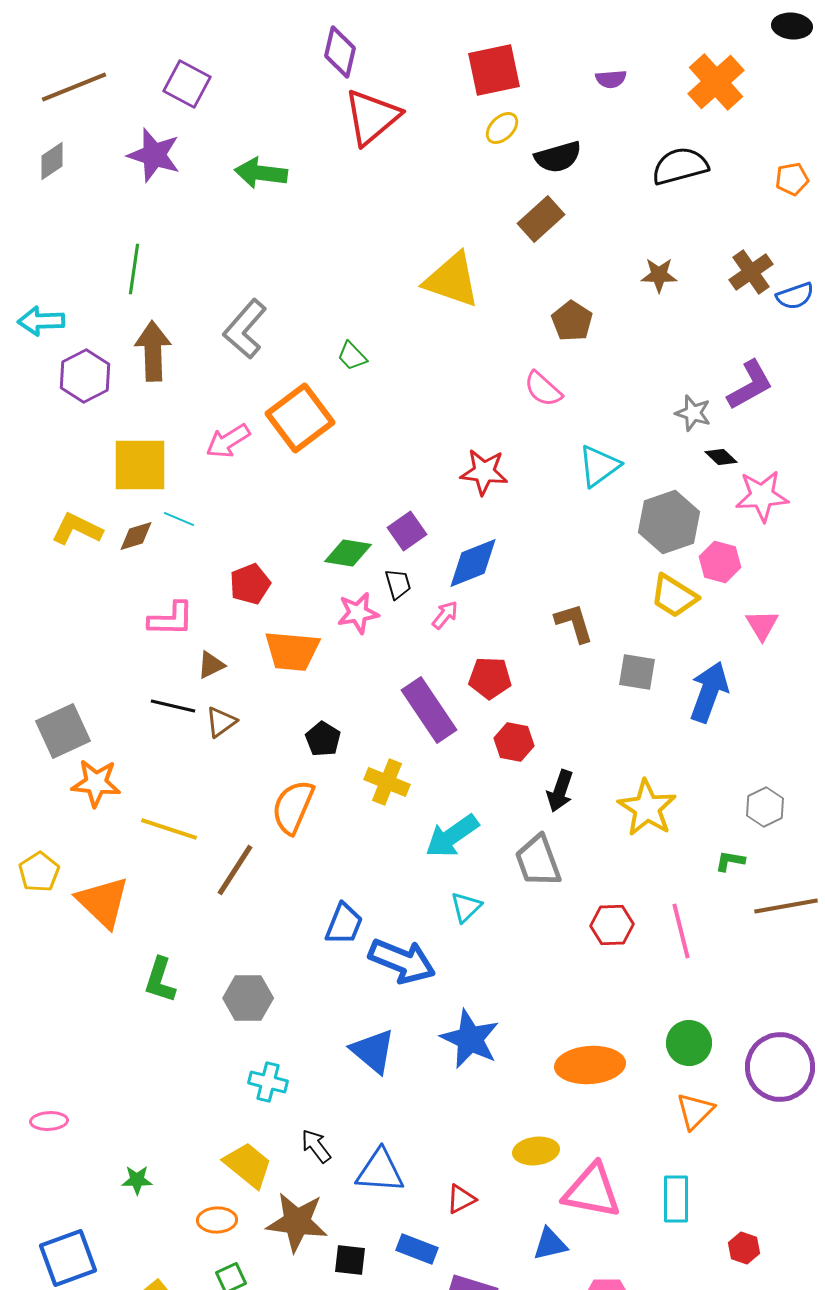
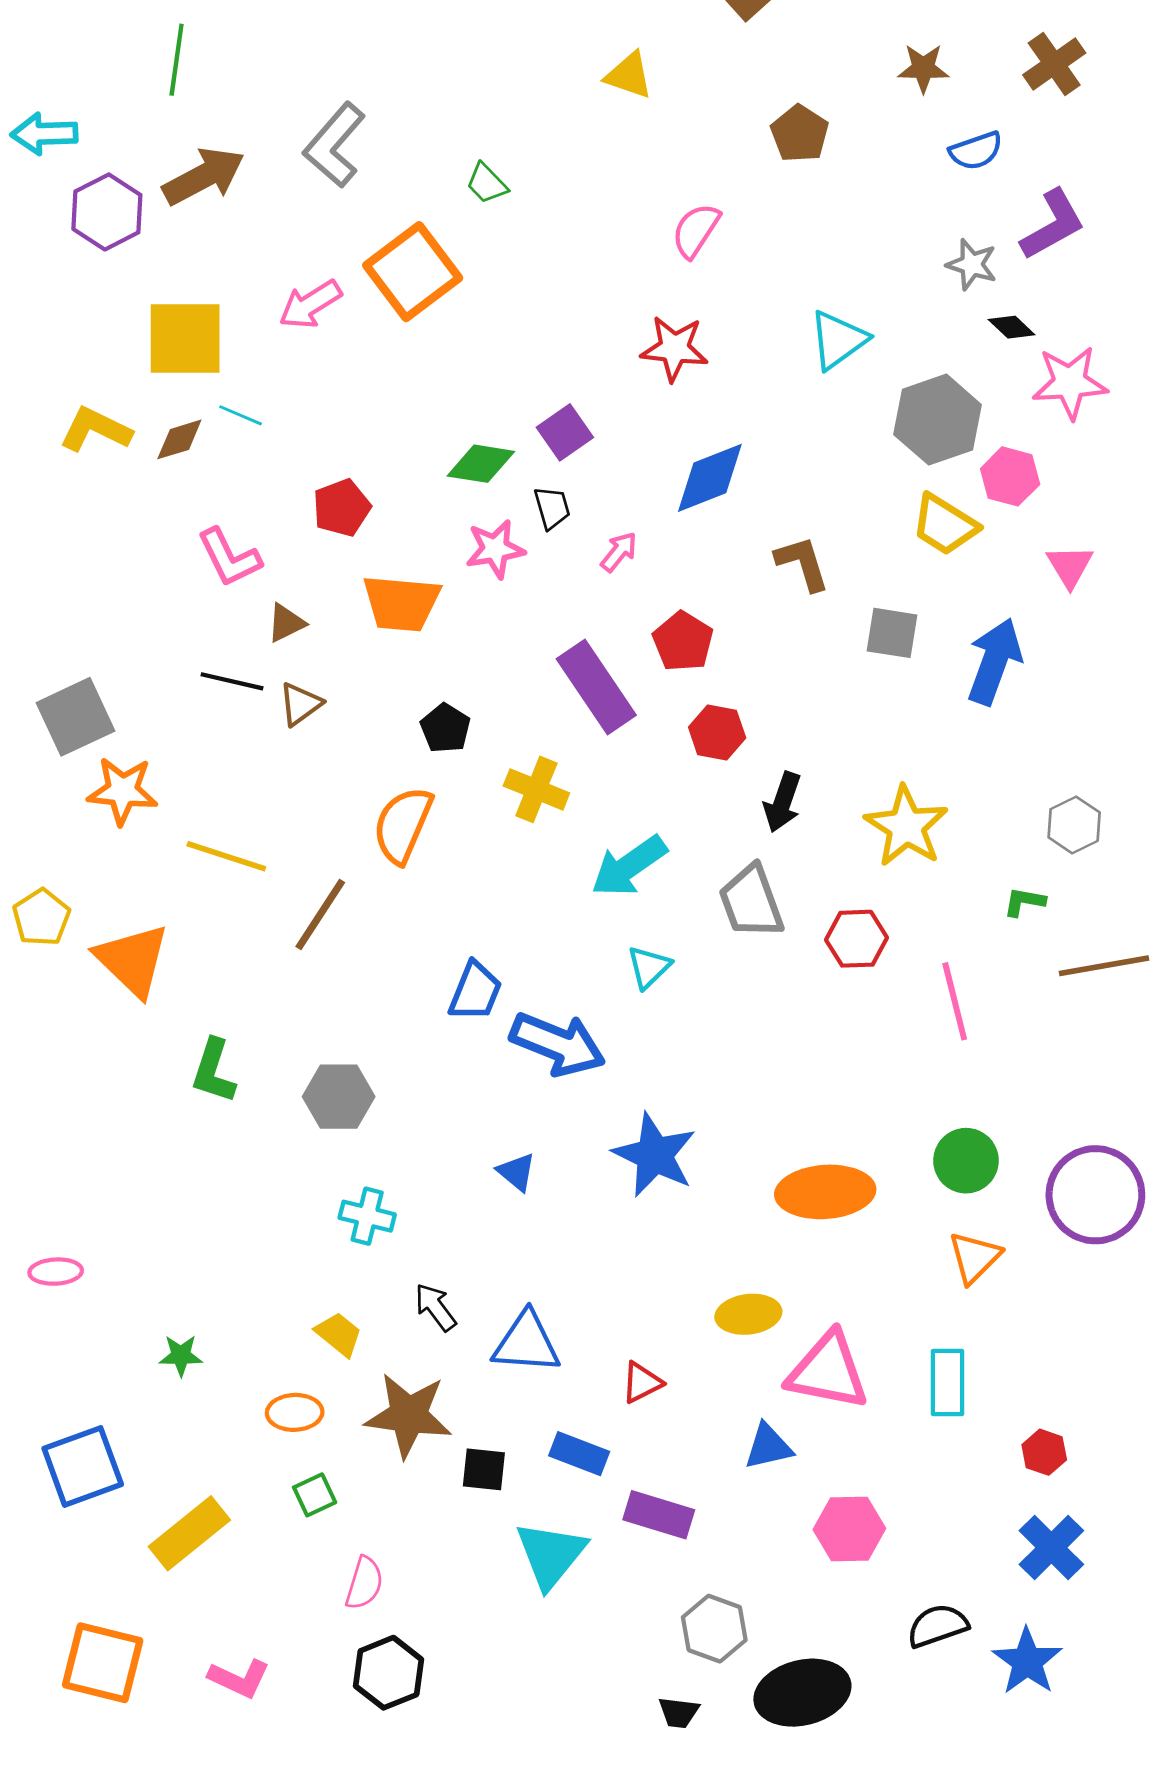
yellow triangle: (452, 280) -> (629, 75), size x0.6
blue semicircle: (795, 296) -> (976, 151), moved
brown arrow: (153, 351) -> (204, 176), turned 64
pink semicircle: (543, 389) -> (696, 230), moved, turned 81
blue diamond: (473, 563) -> (710, 478), moved
pink L-shape: (171, 619) -> (229, 558), turned 63
red pentagon: (490, 678) -> (683, 641), turned 30
red hexagon: (612, 925) -> (856, 939), moved
blue triangle: (373, 1051) -> (517, 1172), size x0.6
yellow trapezoid: (248, 1165) -> (339, 1334), size x0.7

